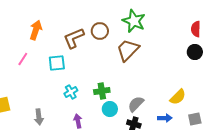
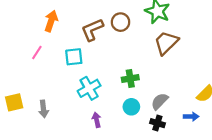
brown trapezoid: (128, 50) -> (166, 43), moved
green cross: (102, 91) -> (130, 79), moved
cyan cross: (71, 92) -> (89, 88), size x1.5
gray arrow: (39, 117) -> (43, 109), moved

